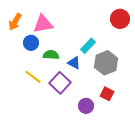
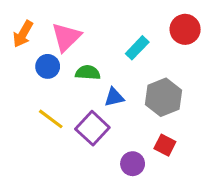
pink triangle: (43, 24) -> (66, 37), turned -35
cyan rectangle: (88, 46) -> (137, 48), moved
green semicircle: (51, 55) -> (88, 73), moved
blue triangle: (74, 63) -> (114, 97), turned -40

